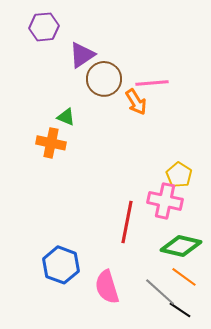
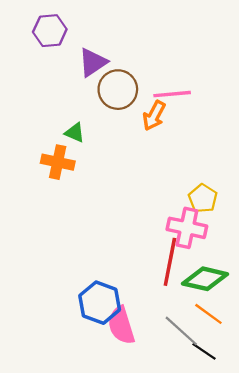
orange arrow: (136, 102) -> (154, 116), turned 60
red line: (127, 222) -> (170, 262), moved
blue hexagon: (61, 265) -> (100, 303), moved

